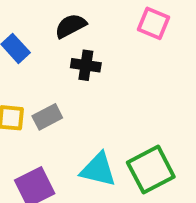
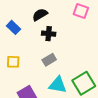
gray rectangle: (47, 117) -> (49, 60), moved

